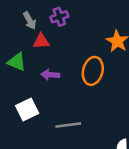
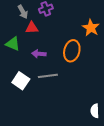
white square: (27, 110) -> (21, 81), turned -30
gray line: (68, 125) -> (48, 76), moved

